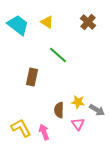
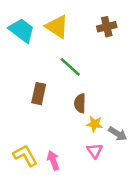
yellow triangle: (47, 22) -> (57, 27), size x1.5
brown cross: (88, 22) -> (107, 27), turned 35
brown semicircle: (59, 110) -> (80, 103), moved

